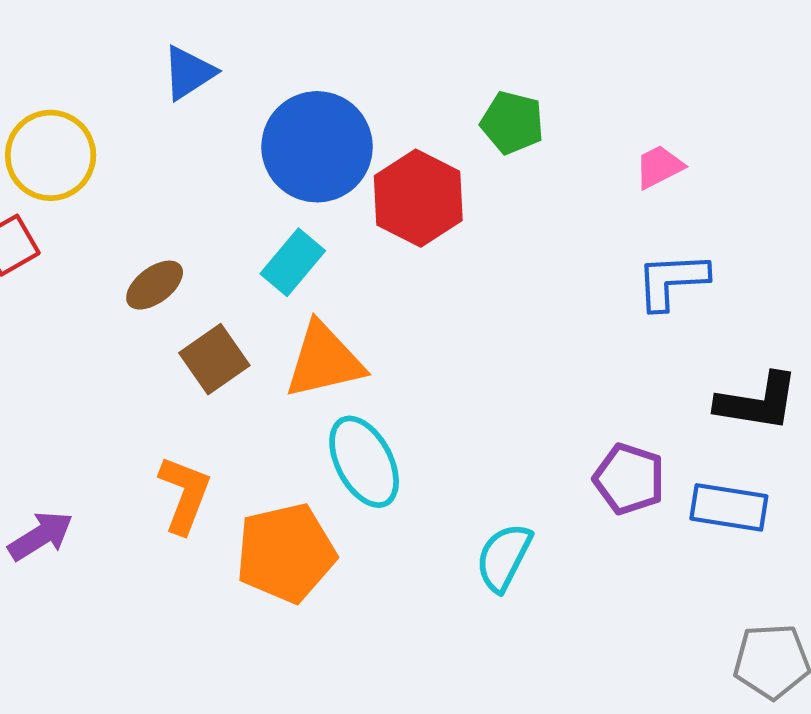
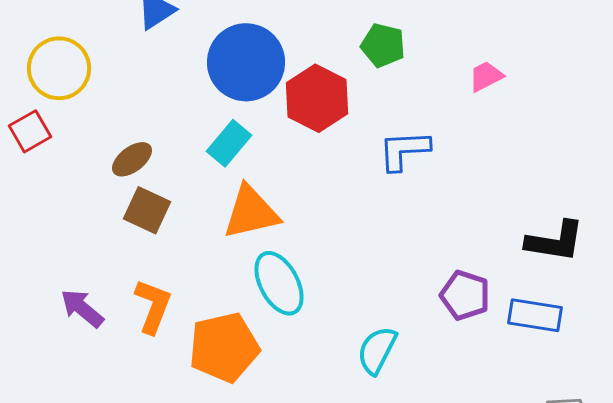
blue L-shape: (672, 281) -> (404, 150), moved
brown square: (214, 359) -> (147, 210), moved, turned -30
purple arrow: (41, 536) -> (82, 308), moved, turned -108

